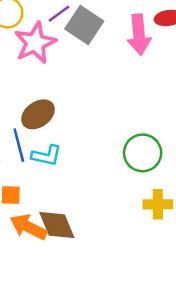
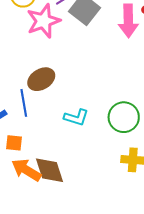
cyan L-shape: (46, 155) -> (76, 117), moved

